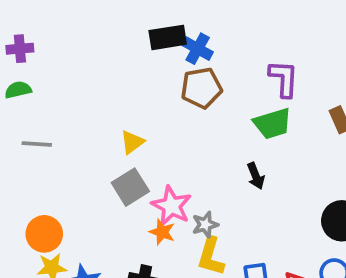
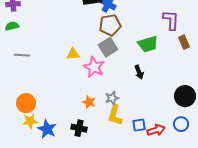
purple L-shape: (284, 79) -> (171, 20), moved
yellow triangle: (132, 142) -> (73, 54), turned 32
gray square: (130, 187) -> (108, 47), moved
pink star: (171, 206) -> (94, 67), moved

